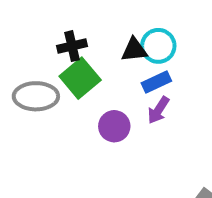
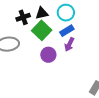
black triangle: (134, 50) -> (42, 13), moved
green square: (80, 78) -> (42, 30), moved

